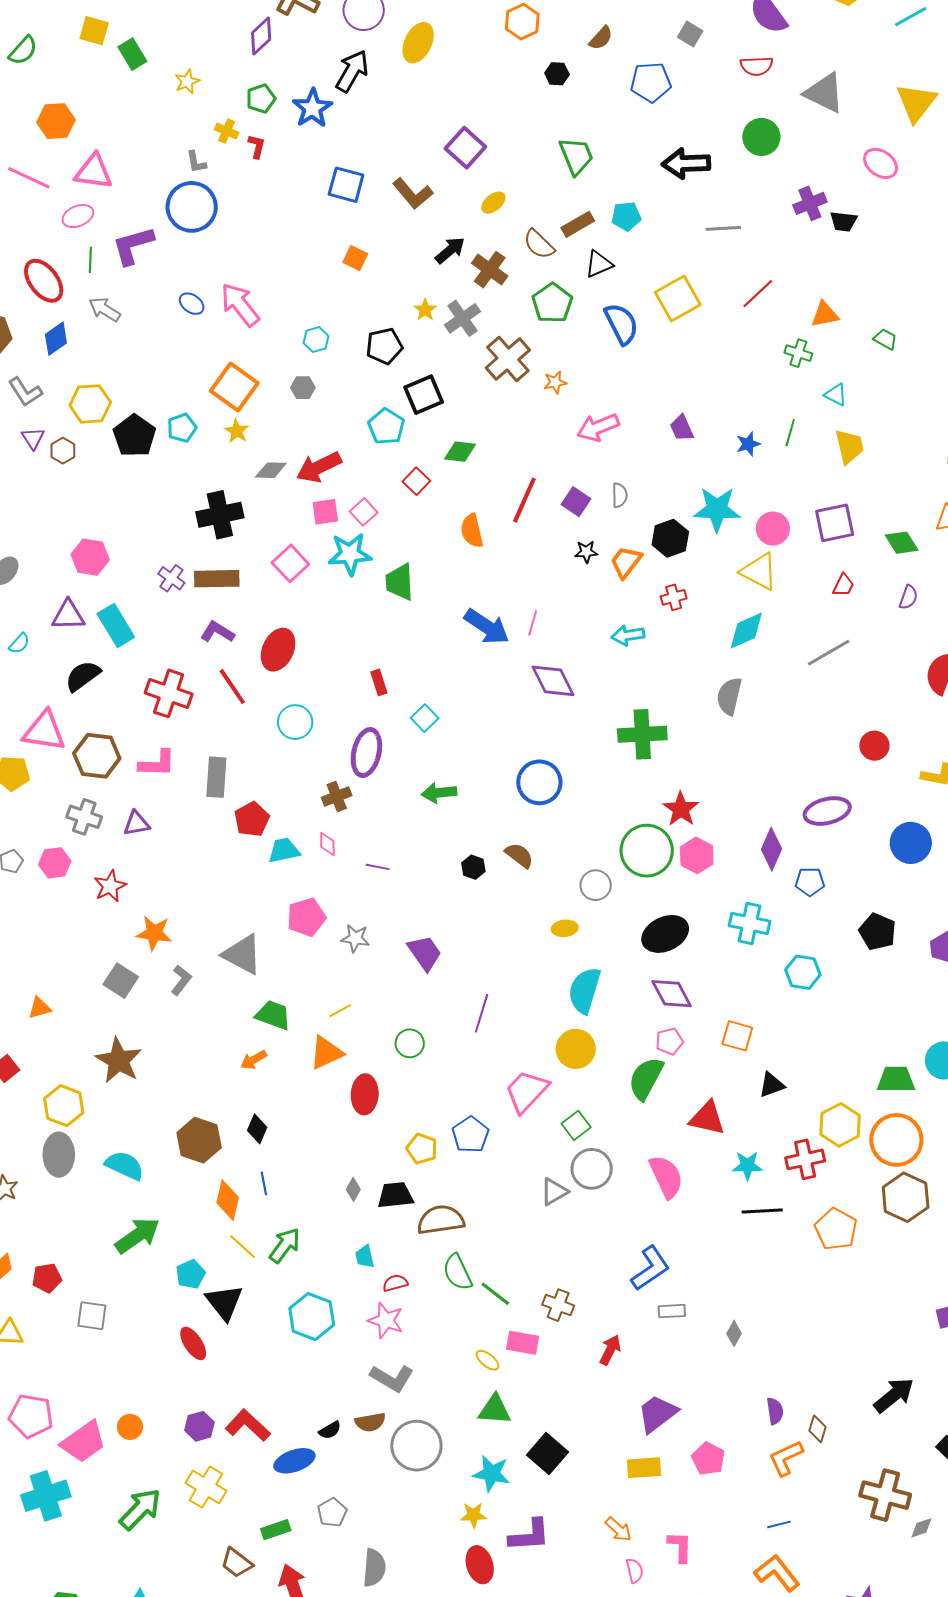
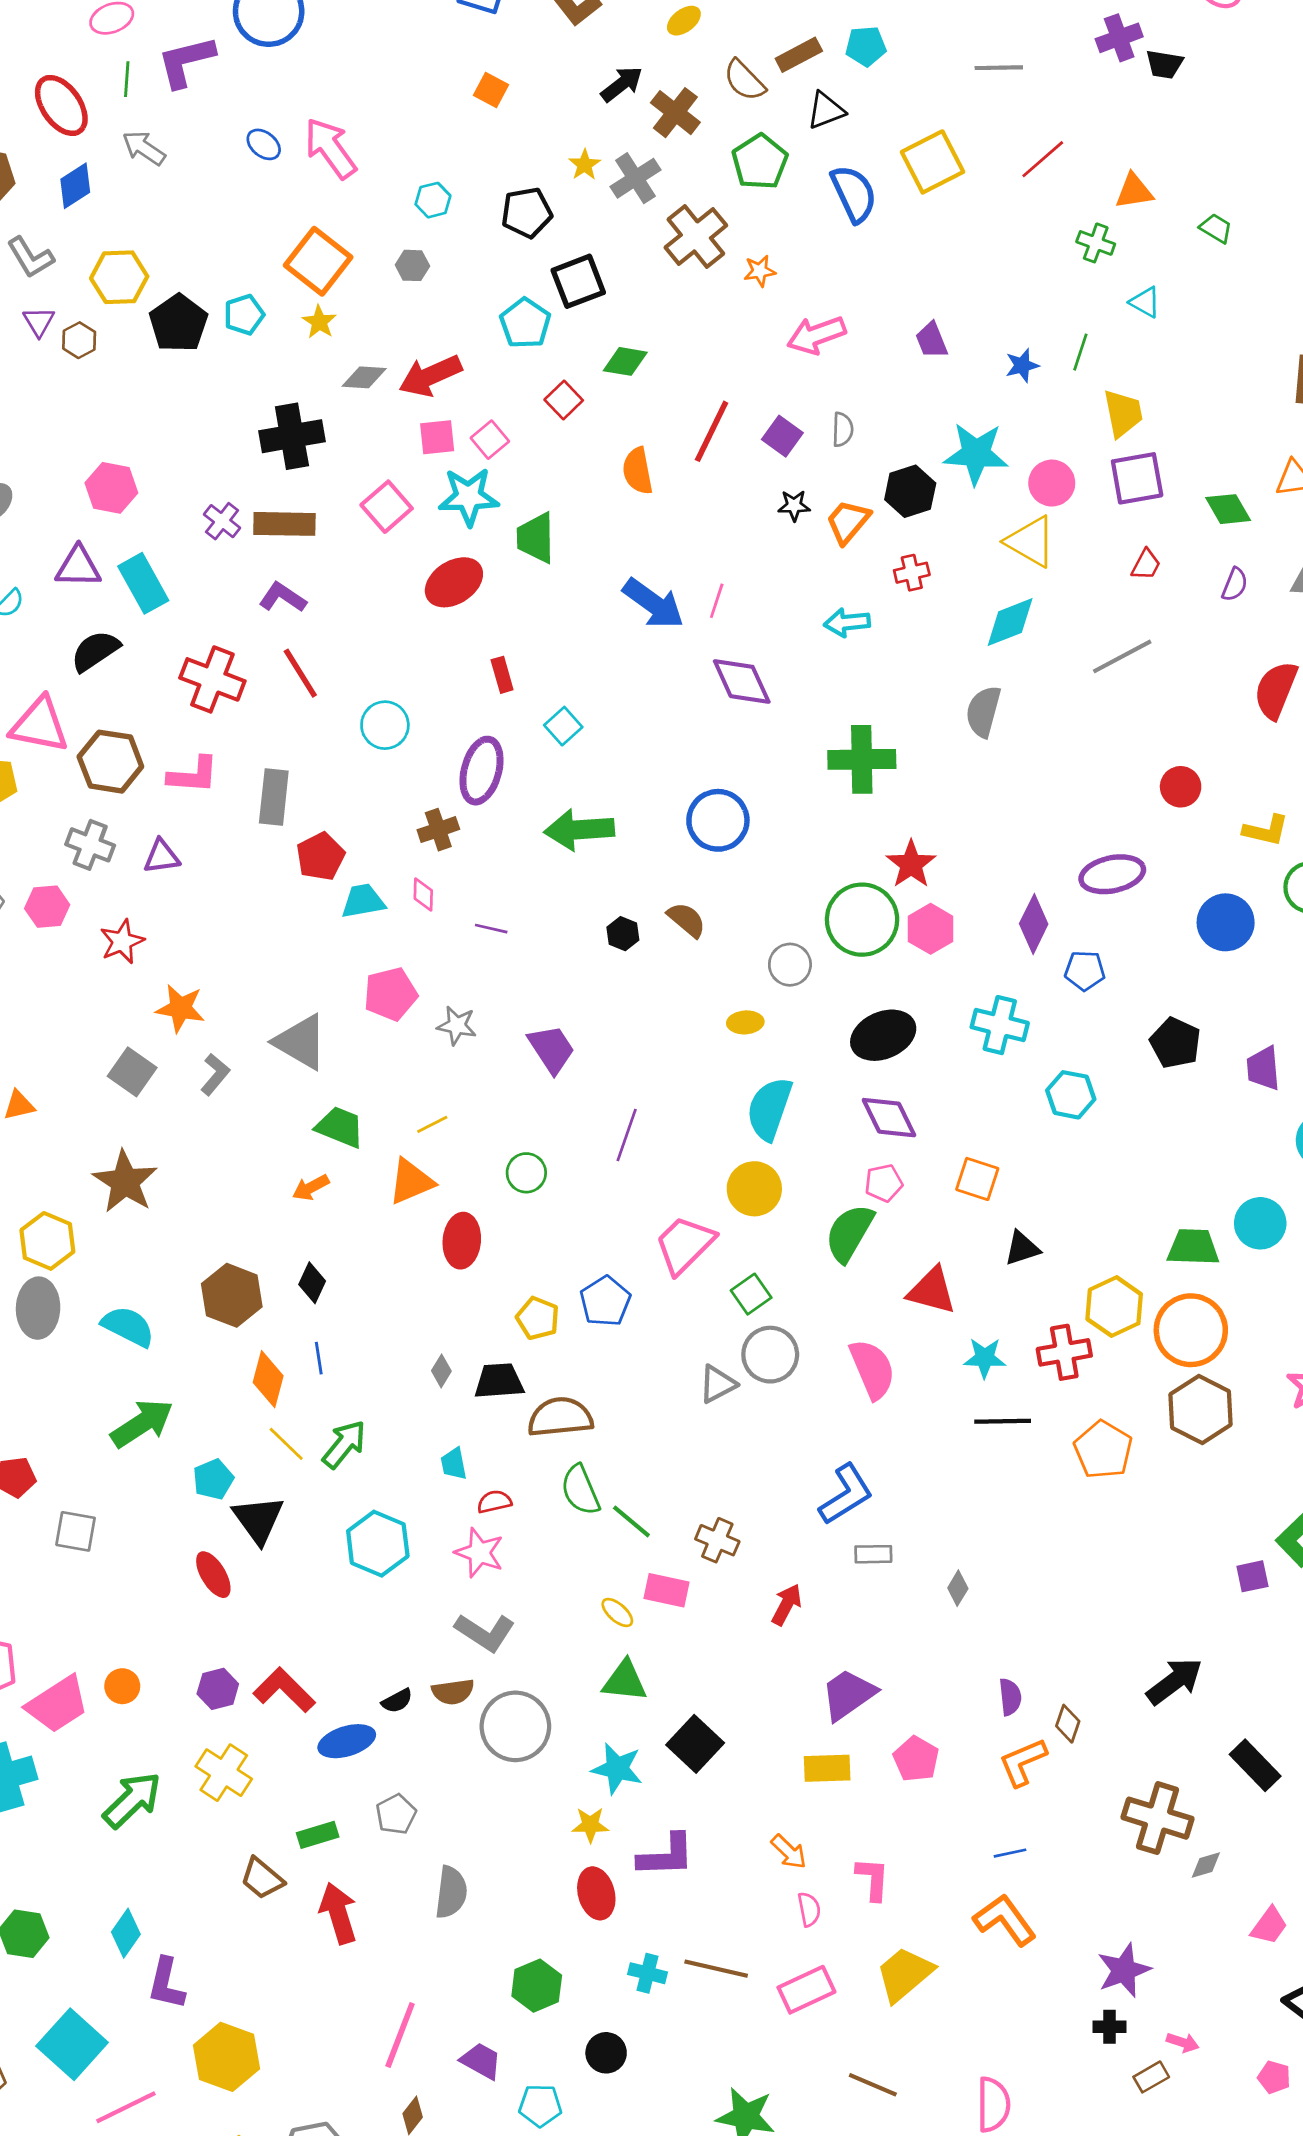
yellow trapezoid: (849, 446) -> (1123, 413), moved
red ellipse: (278, 650) -> (454, 582), moved, turned 30
green arrow: (439, 793) -> (579, 830), size x1.4

